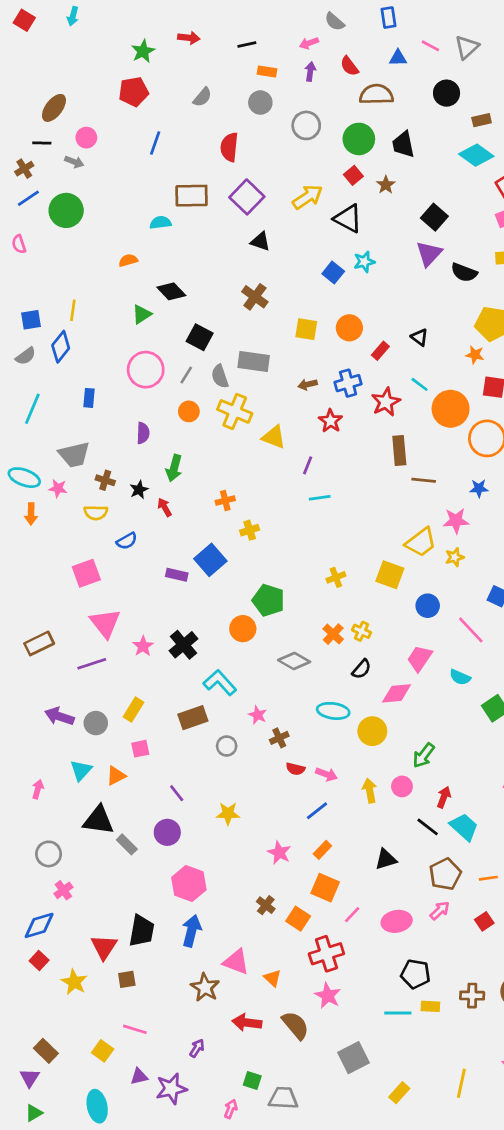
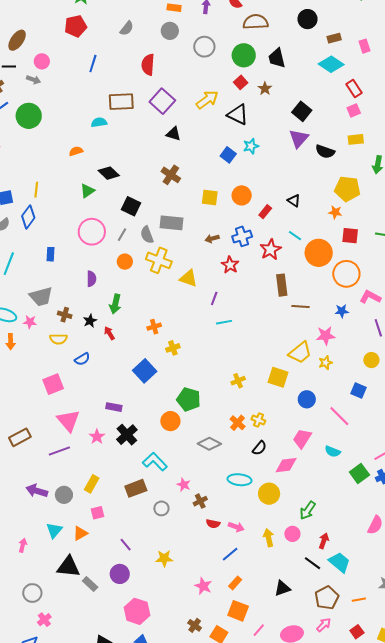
purple rectangle: (177, 575) -> (114, 407), moved

